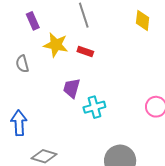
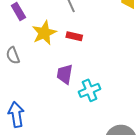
yellow star: (56, 45) -> (44, 33), turned -30

